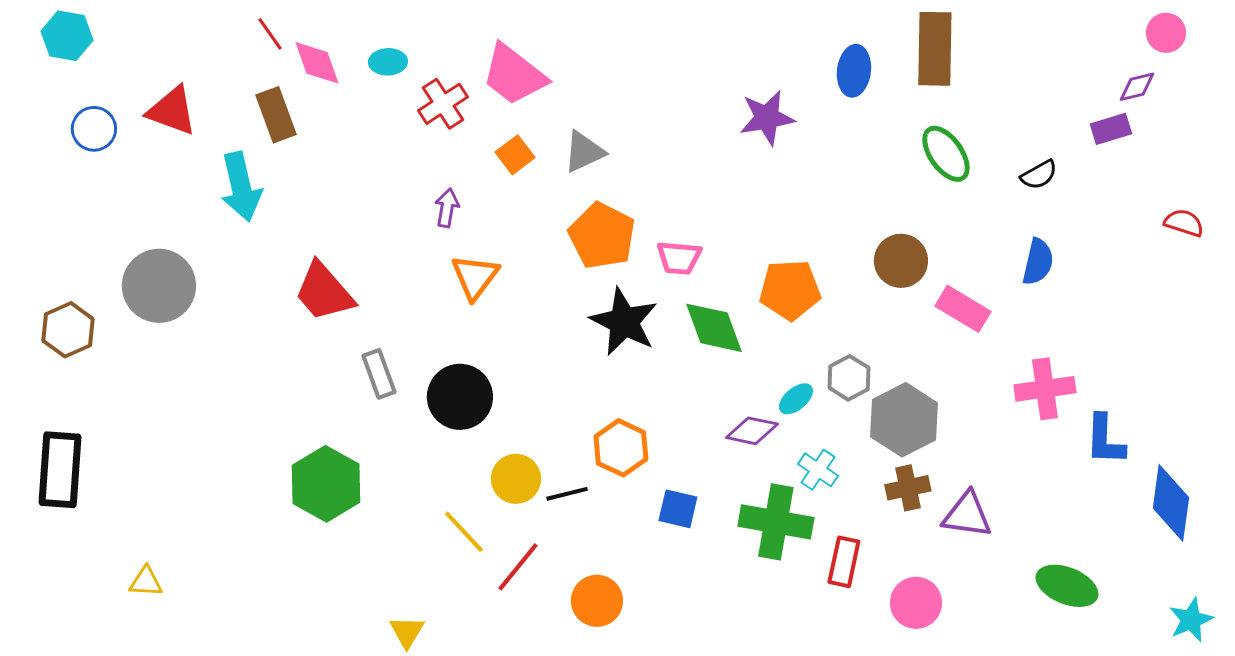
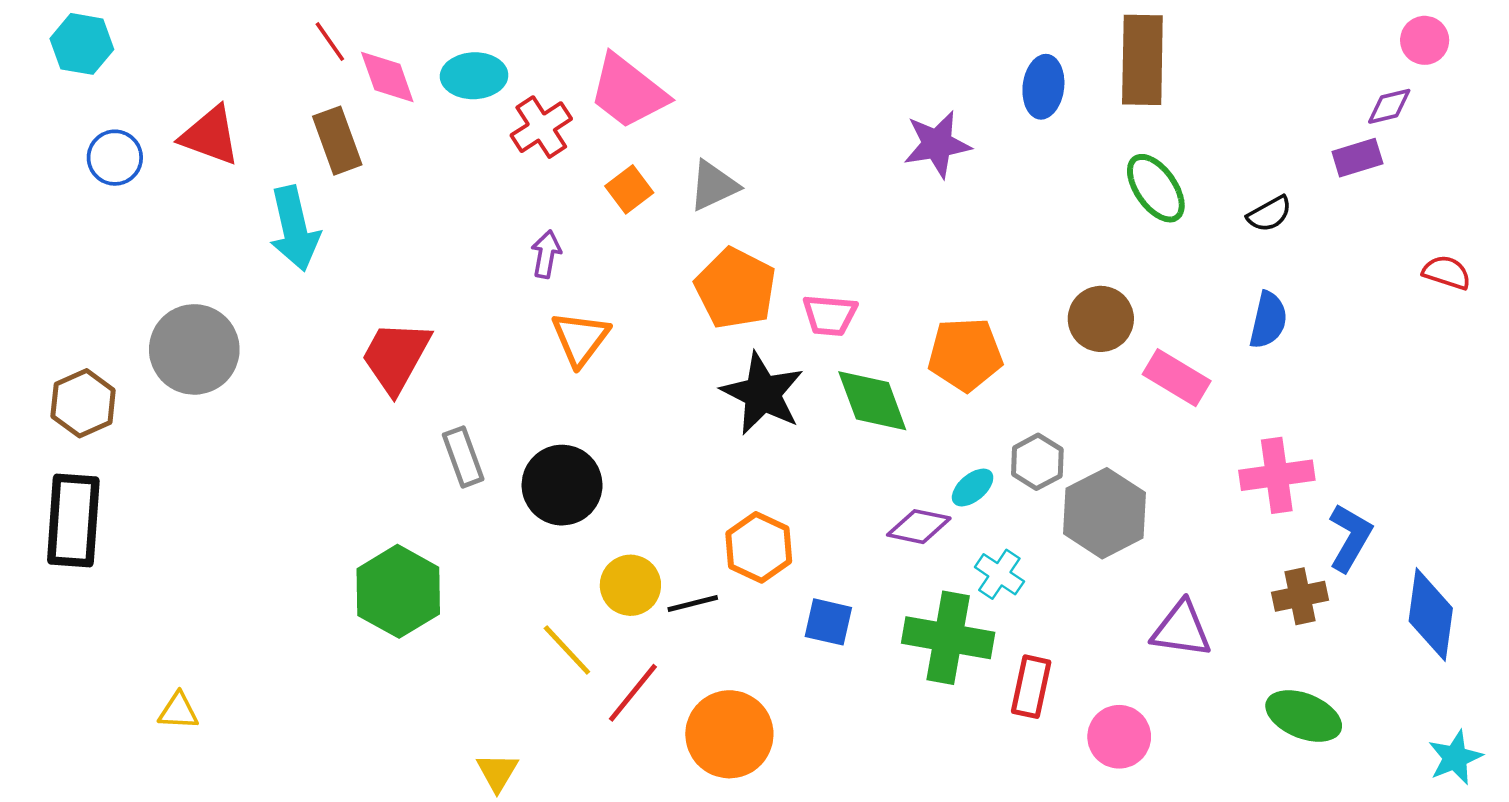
cyan ellipse: (388, 62) -> (474, 76), size x1.4
red trapezoid: (324, 292) -> (396, 357), turned 70
blue L-shape: (1105, 440) -> (1350, 538), turned -152
black rectangle: (60, 470) -> (73, 520), moved
brown cross: (908, 488) -> (1300, 596), moved
orange circle: (597, 601) -> (729, 734), size x1.4

